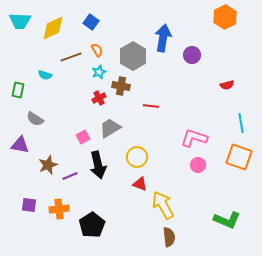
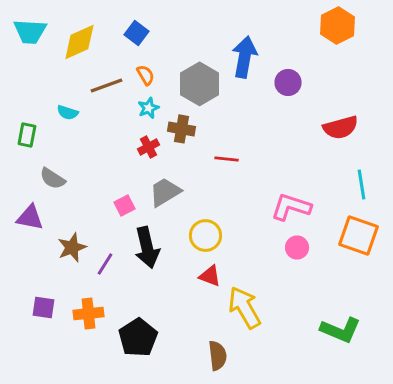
red semicircle: (227, 85) -> (341, 127), size x1.6
purple line: (70, 176) -> (105, 264), turned -35
brown semicircle: (169, 237) -> (218, 356), moved

